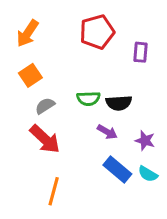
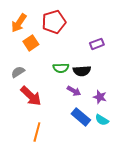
red pentagon: (97, 32) -> (54, 22), moved
purple rectangle: (141, 52) -> (97, 44), moved, turned 64
orange square: (30, 75) -> (31, 43), moved
gray semicircle: (45, 106) -> (18, 72), moved

